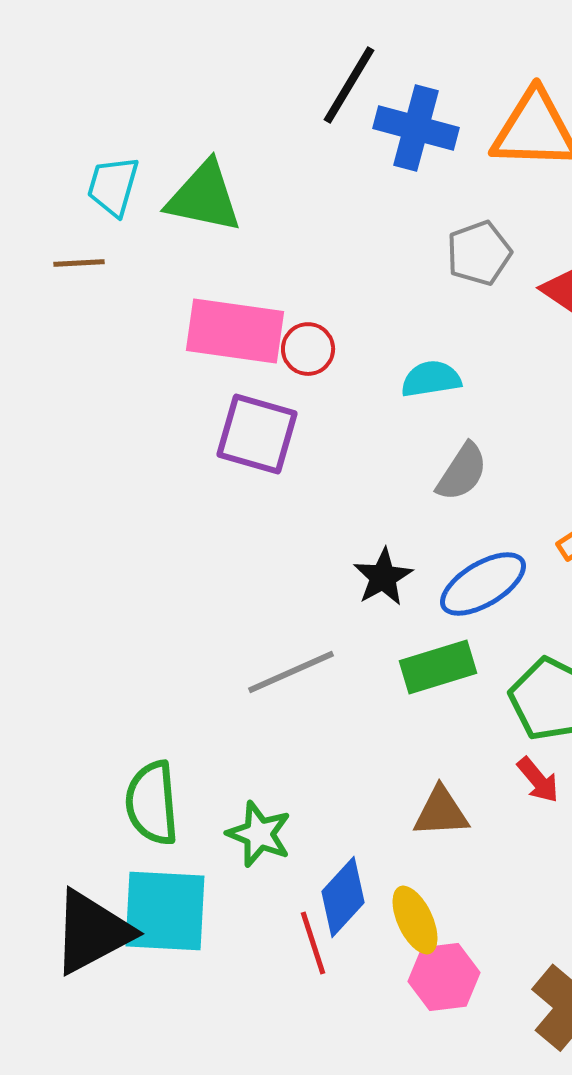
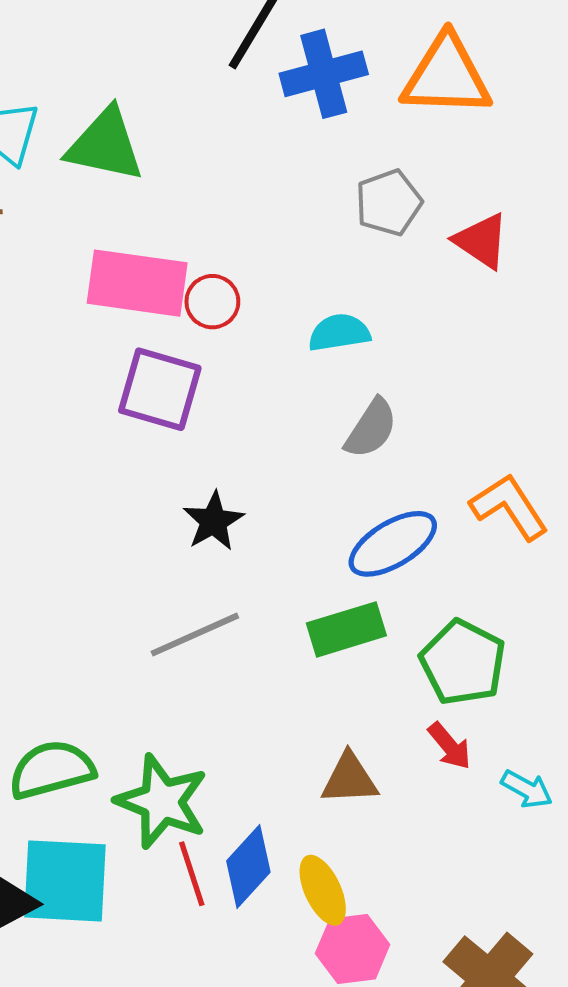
blue cross: (416, 128) -> (324, 74), turned -30
black star: (383, 577) -> (213, 521), moved
green semicircle: (152, 803) -> (52, 770), turned 80
green star: (259, 834) -> (162, 802), size x1.4
red line: (313, 943) -> (192, 874), moved

